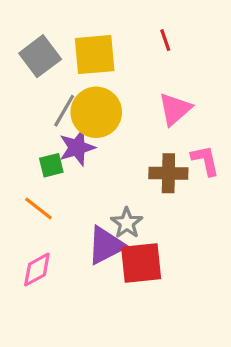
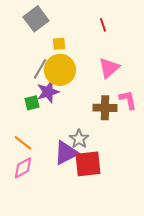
yellow square: (95, 55) -> (59, 44), moved, size x0.5
gray square: (40, 56) -> (36, 19), moved
orange line: (38, 209) -> (23, 143), moved

